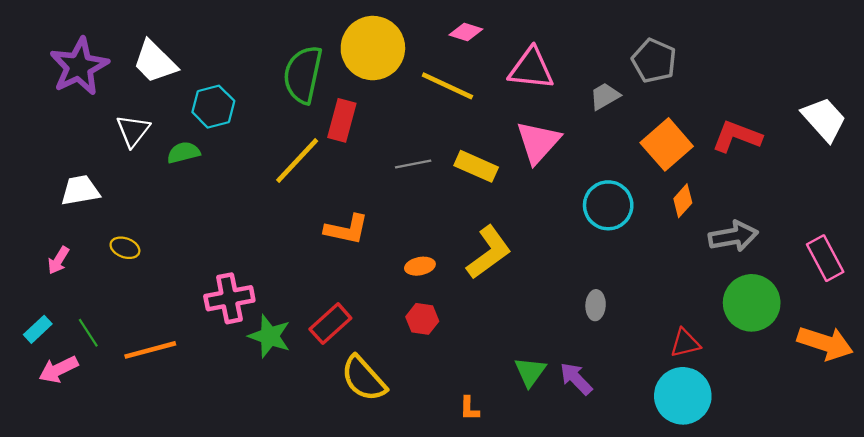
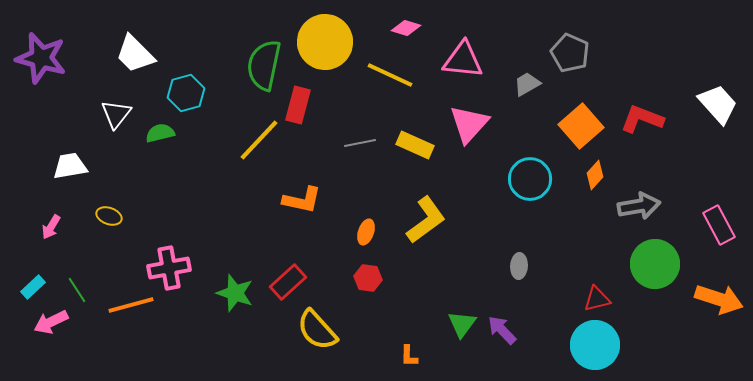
purple star: (79, 66) -> (41, 58), moved, turned -30
orange ellipse: (420, 266) -> (366, 232), turned -60
pink cross: (229, 298) -> (169, 268), moved

